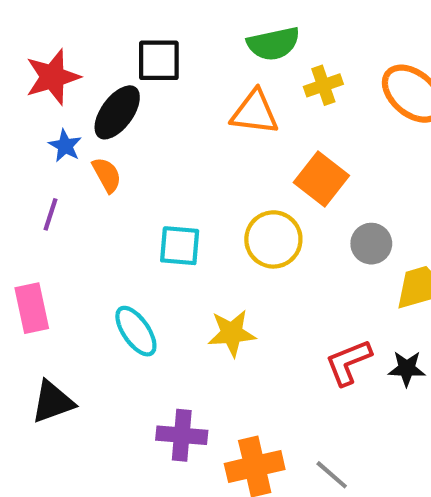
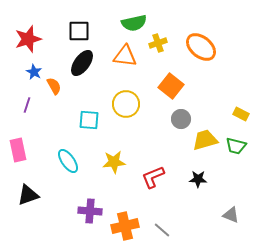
black ellipse: (117, 112) -> (82, 63), moved
orange square: (321, 179) -> (171, 86), moved
yellow circle: (273, 239) -> (126, 104), moved
red L-shape: (348, 362) -> (153, 177), moved

